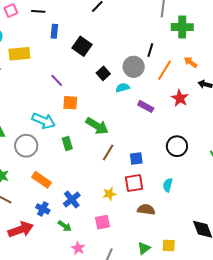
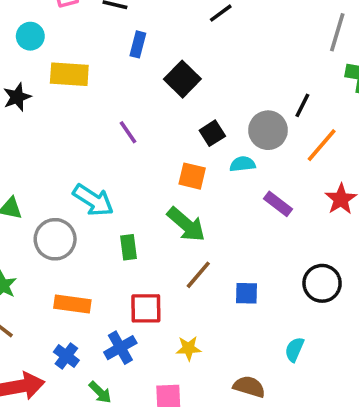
orange square: (70, 103) -> (192, 176), moved
orange rectangle: (41, 180) -> (72, 304), turned -36
red square: (134, 183) -> (146, 308), moved

